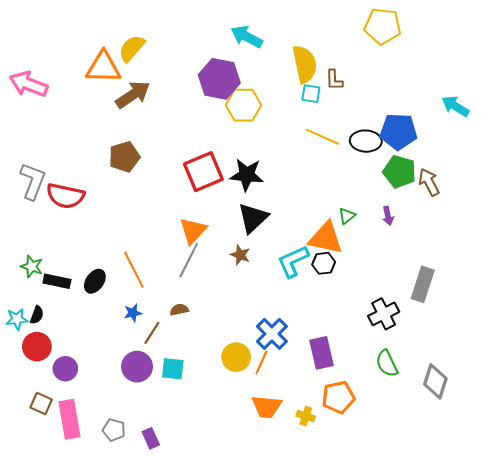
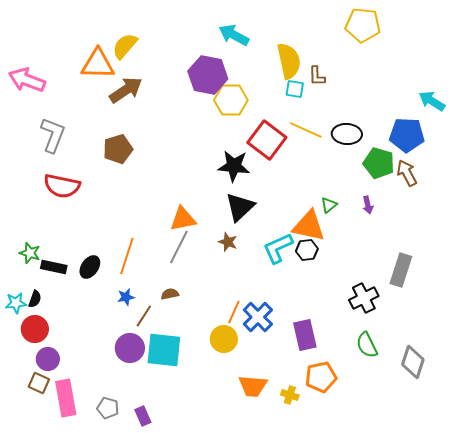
blue pentagon: (398, 132) -> (407, 135), moved
red square: (203, 172) -> (267, 140), moved, turned -30
gray L-shape: (33, 181) -> (53, 135), moved
orange triangle: (193, 231) -> (183, 219), turned 36
orange line: (134, 270) -> (127, 256), turned 45
orange line: (261, 362) -> (234, 312), moved
purple circle: (65, 369) -> (48, 359), moved
cyan square: (173, 369) -> (164, 350), size x1.6

